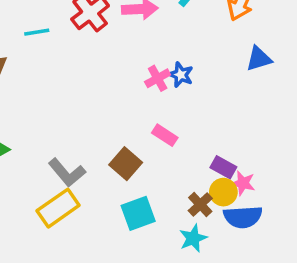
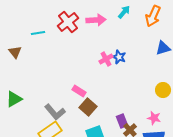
pink rectangle: (165, 135) -> (79, 91), moved
purple rectangle: (223, 167) -> (122, 121), moved, turned 40
yellow circle: (223, 192) -> (163, 90), moved

